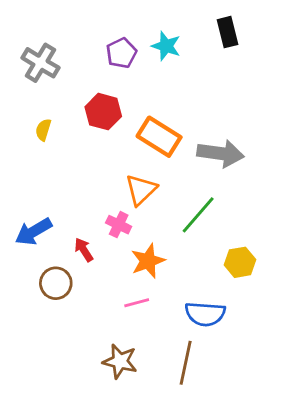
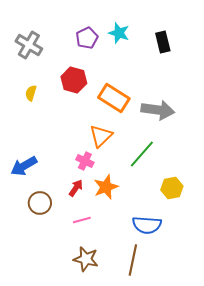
black rectangle: (227, 32) -> (163, 42), moved
red arrow: (84, 250) -> (76, 188), moved, turned 66
pink line: (137, 303) -> (82, 220), moved

